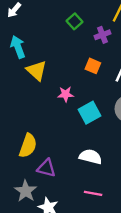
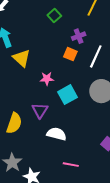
purple cross: (102, 35) -> (79, 36), moved
white semicircle: (91, 157) -> (57, 134), moved
purple triangle: (46, 168) -> (40, 110), moved, turned 48

